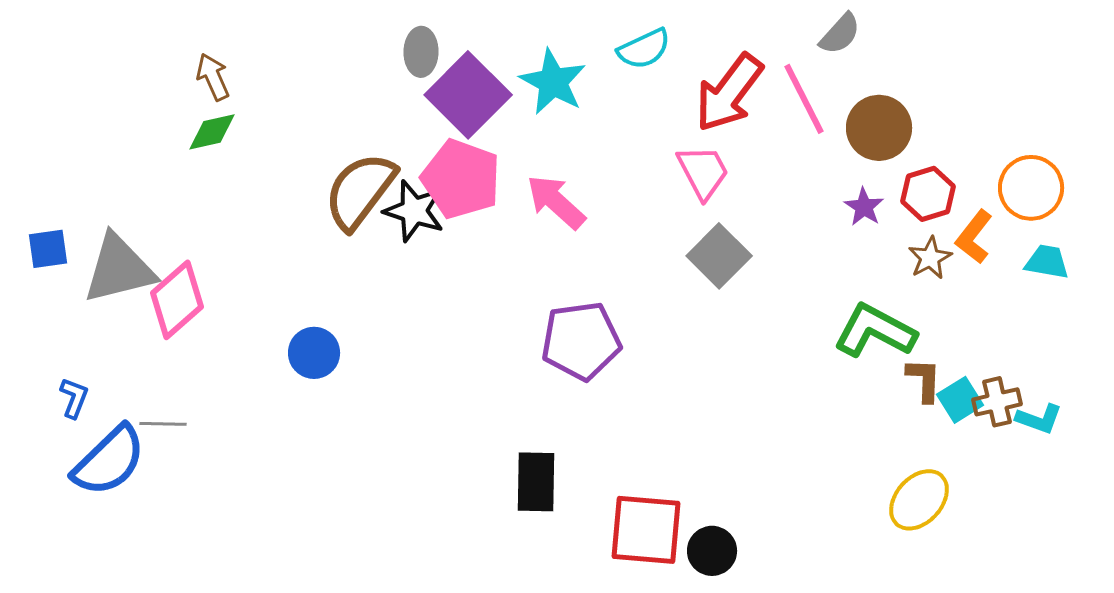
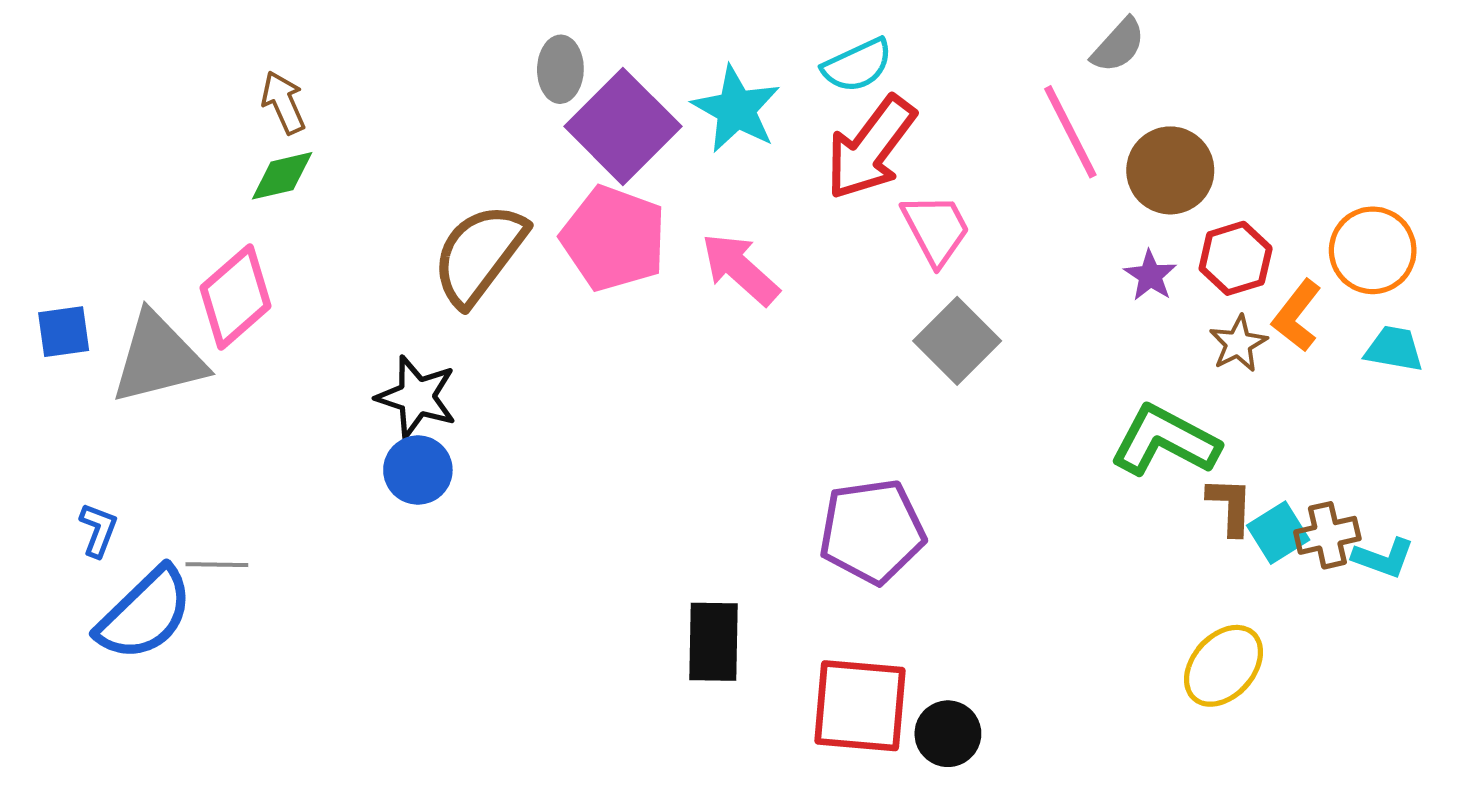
red arrow: (729, 93) -> (871, 148), moved
black star: (414, 211) -> (417, 397), moved
pink diamond: (177, 300) -> (235, 297), moved
purple pentagon: (581, 341) -> (872, 531), moved

